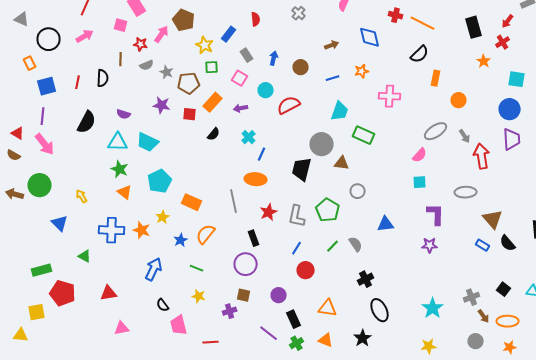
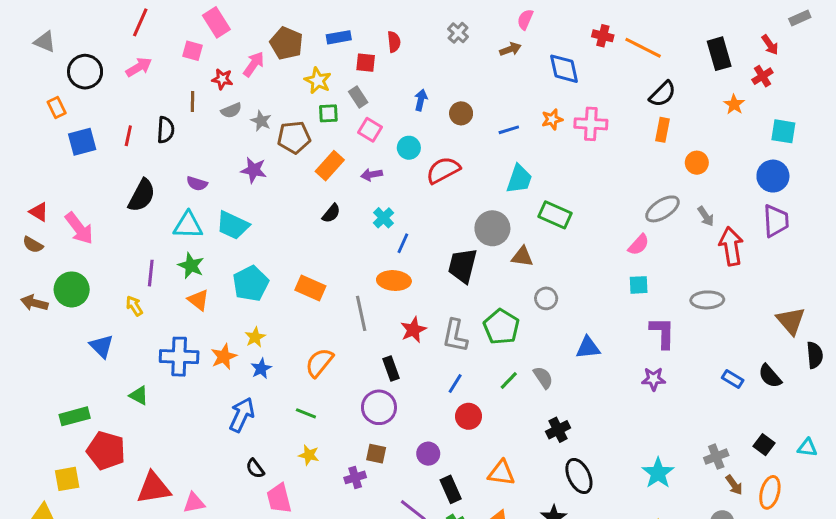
red arrow: (508, 21) -> (770, 45), turned -72
blue rectangle: (229, 34) -> (339, 37), moved, turned 42
brown arrow: (332, 45) -> (510, 49), moved
black semicircle: (420, 54) -> (662, 94), moved
gray rectangle: (247, 55) -> (358, 97), moved
pink cross: (390, 96) -> (591, 124), moved
red square: (190, 114) -> (366, 63), moved
purple line: (43, 116) -> (151, 273), moved
orange rectangle: (192, 202) -> (310, 288), moved
brown triangle: (493, 219) -> (791, 321), moved
orange star: (142, 230) -> (224, 357), turned 30
blue star: (181, 240) -> (261, 369), moved
red triangle: (109, 293) -> (154, 488), moved, size x1.4
orange ellipse: (508, 321) -> (770, 492), turned -75

